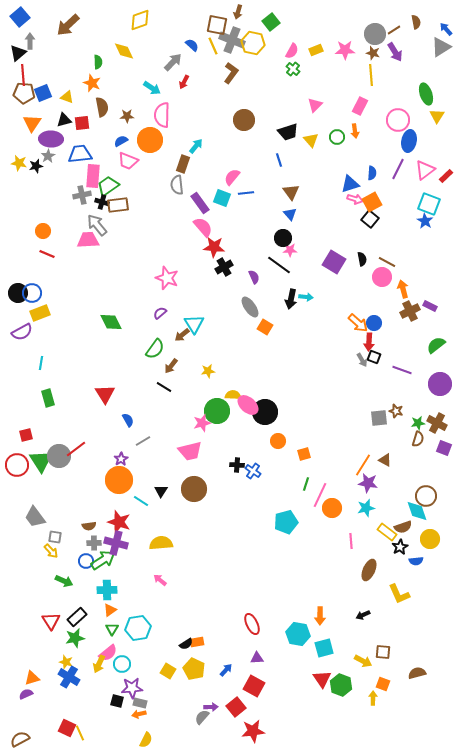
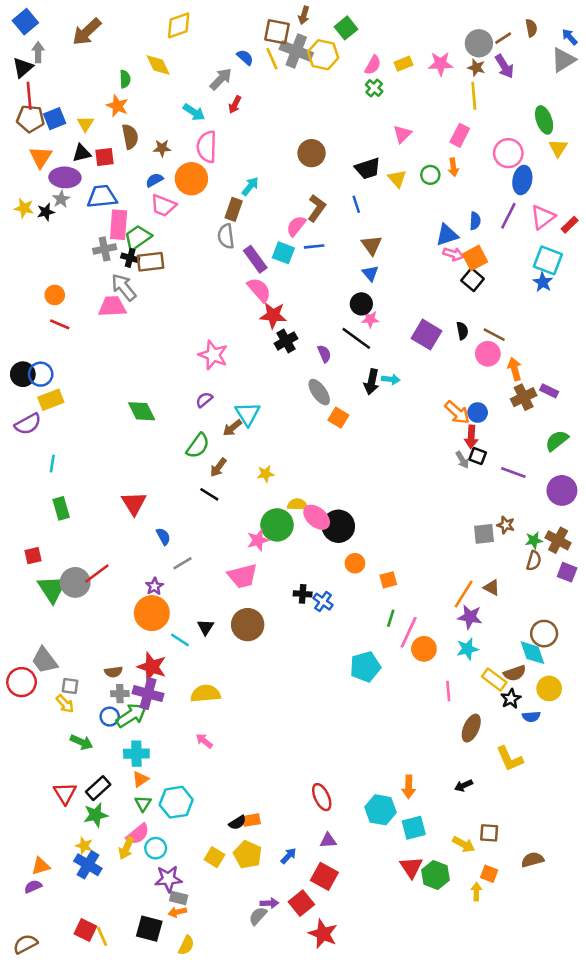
brown L-shape: (231, 73) -> (317, 208), moved
yellow triangle: (67, 97) -> (85, 124), turned 40
red circle: (17, 465) -> (22, 682), moved
black square: (117, 701) -> (149, 929), moved, size x1.5
red star: (253, 731) -> (323, 934), turned 30

